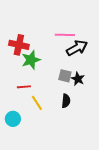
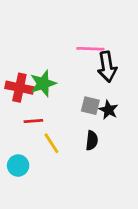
red cross: (19, 45) -> (19, 88), moved
black arrow: (77, 48) -> (107, 67), turned 110

